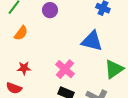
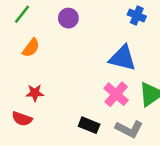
pink cross: (65, 69) -> (116, 94), moved

